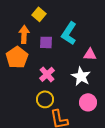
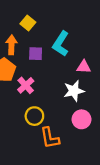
pink cross: (47, 74) -> (26, 85), moved
white star: (81, 76) -> (74, 91), turned 30

